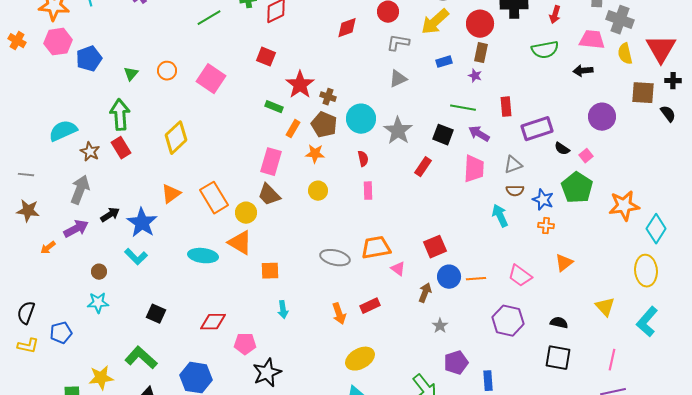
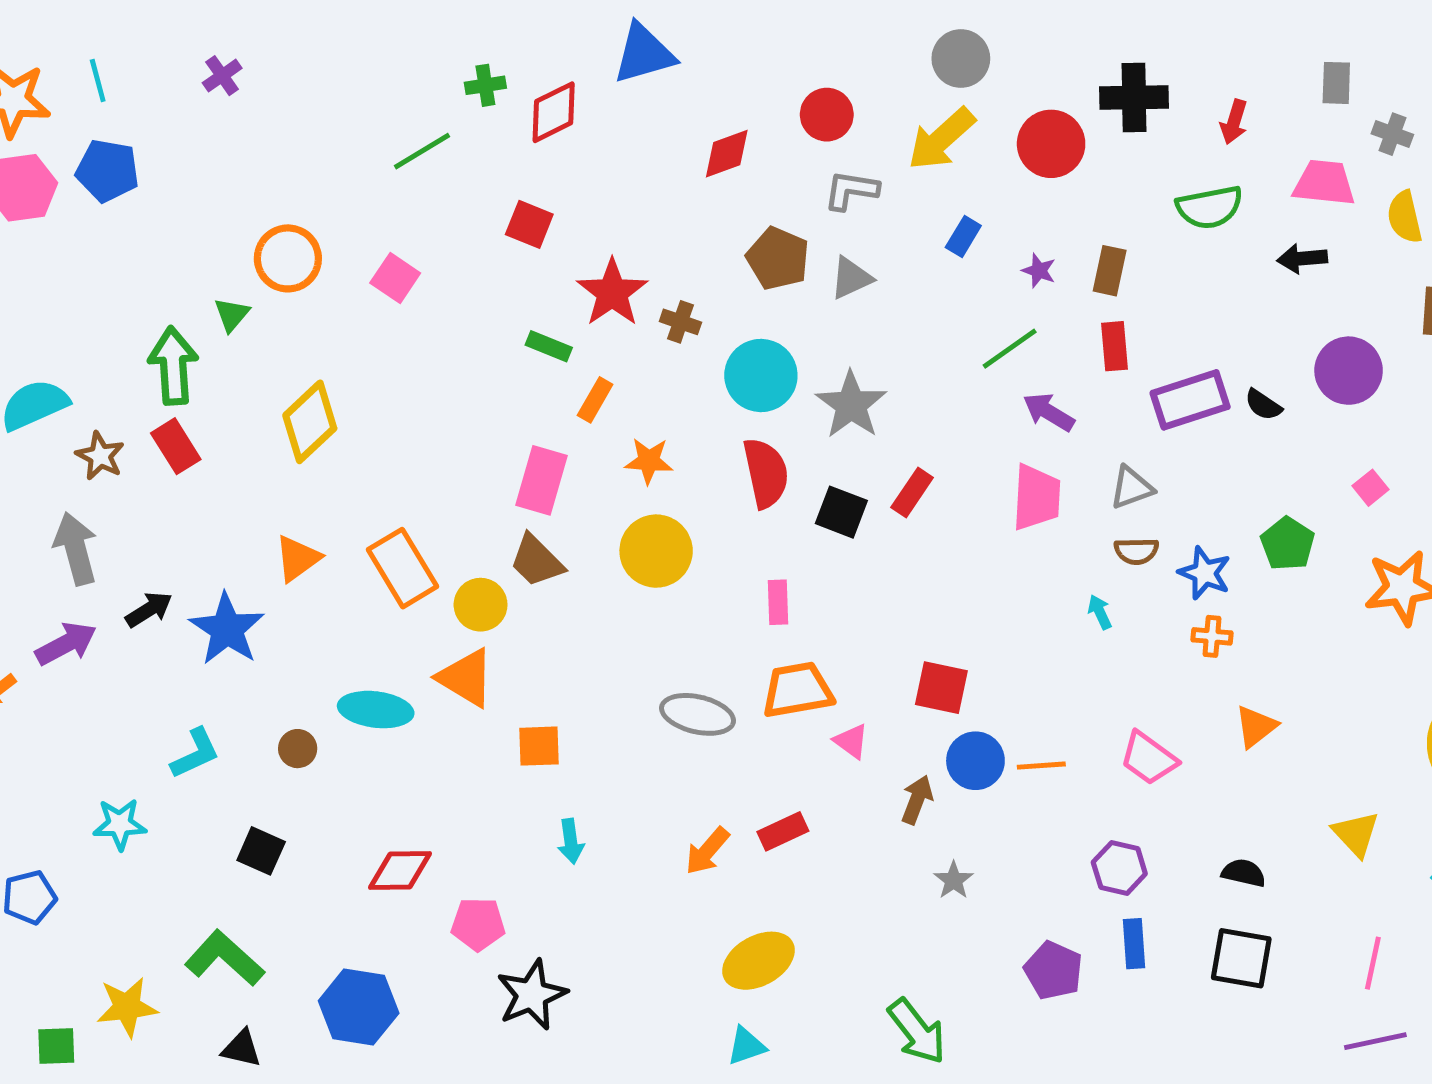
green line: (209, 18) -> (422, 151), moved
gray cross: (620, 20) -> (1392, 134), size x0.6
brown rectangle: (481, 53) -> (1110, 271), moved
blue pentagon: (89, 59) -> (107, 171), moved, turned 30
blue rectangle: (444, 62) -> (963, 237), turned -42
orange circle: (167, 71) -> (288, 258), size x1.4
green triangle: (131, 74) -> (232, 315), moved
pink square: (211, 79) -> (395, 278), size x0.7
green line: (463, 108) -> (1010, 349), turned -45
brown pentagon: (324, 125) -> (778, 258), moved
black square: (443, 135) -> (841, 512), moved
black semicircle: (562, 149) -> (1263, 405), moved
pink square: (586, 156) -> (1370, 488), moved
red semicircle: (363, 159) -> (766, 473), size x1.8
green pentagon: (577, 188) -> (1288, 544), size x0.7
gray arrow: (80, 190) -> (76, 549), turned -36
yellow circle: (318, 191) -> (656, 551), size x1.5
pink rectangle: (368, 191) -> (778, 602), moved
cyan arrow: (500, 216) -> (1100, 612), size x0.6
red square: (435, 247) -> (941, 688), turned 35
cyan L-shape: (136, 257) -> (195, 753), moved, turned -70
brown circle: (99, 272) -> (298, 749), moved
orange arrow: (339, 314) -> (707, 851), turned 60
purple hexagon: (508, 321) -> (1119, 868), size x0.7
purple pentagon: (456, 363) -> (1054, 970), moved, turned -30
blue rectangle: (488, 381) -> (1134, 944), moved

